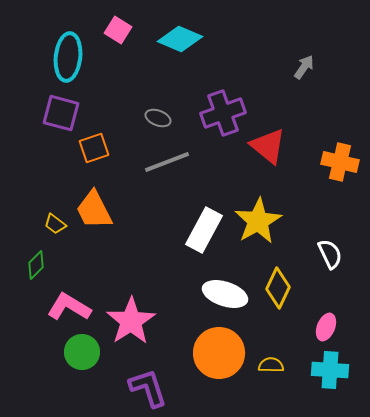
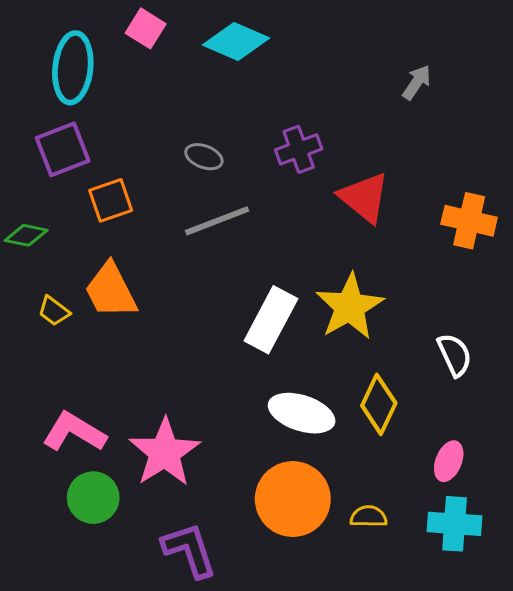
purple square: (61, 113) -> (63, 149), turned -36
purple cross: (223, 113) -> (299, 149), size x0.7
green diamond: (36, 265) -> (26, 235), moved, turned 56

